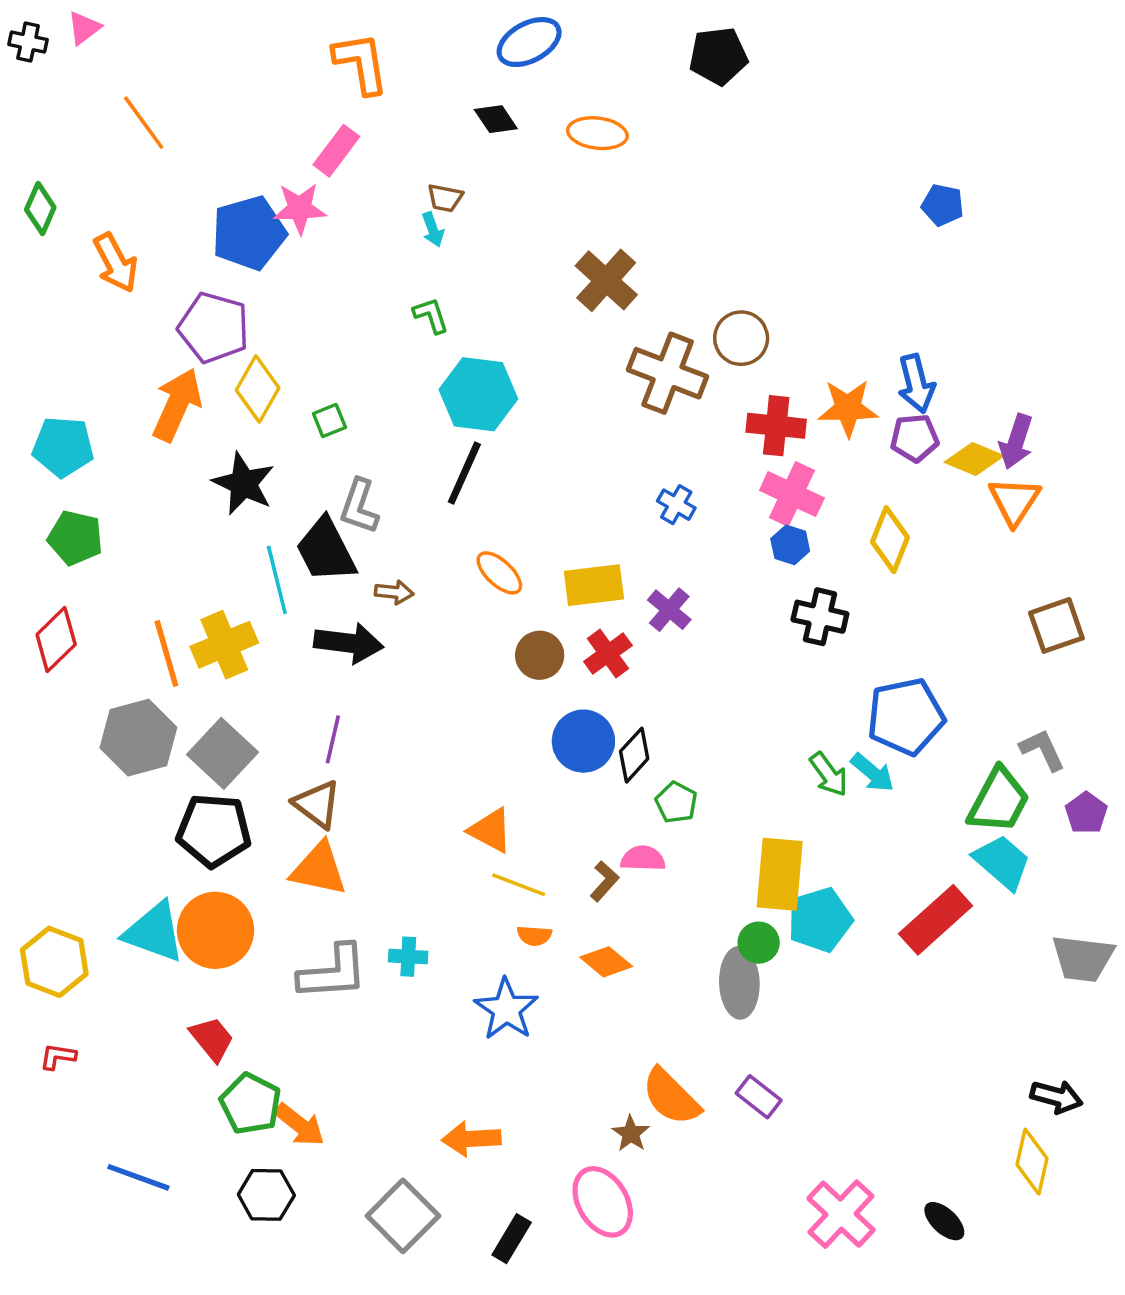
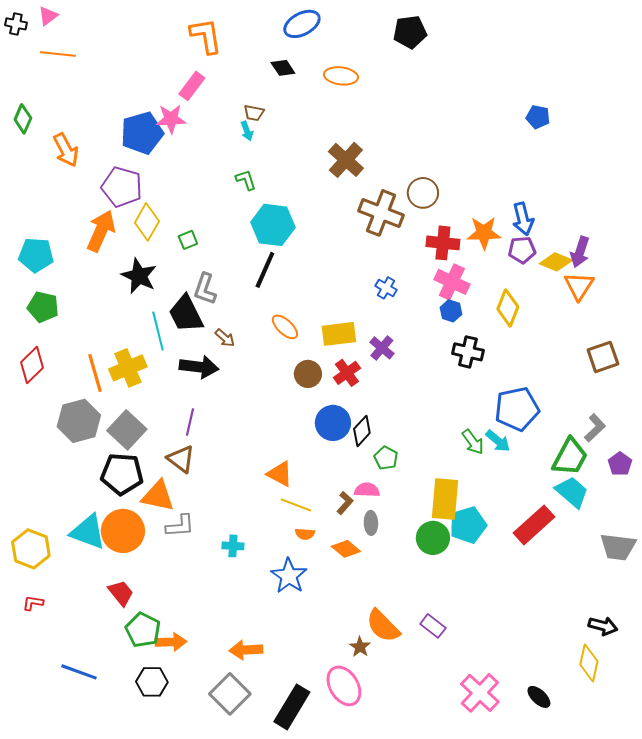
orange line: (144, 123) -> (58, 54), moved, turned -48
brown arrow: (394, 592) -> (225, 338), turned 35
gray L-shape: (1042, 750) -> (595, 428), turned 72
orange triangle: (319, 869) -> (158, 496), moved
green circle: (759, 943) -> (433, 538), size x1.4
gray L-shape: (333, 972) -> (180, 526), moved, size x0.7
gray ellipse: (739, 983) -> (371, 523), moved, size x0.6
orange arrow: (300, 1125) -> (171, 642), turned -40
orange arrow: (471, 1139) -> (246, 650), moved
black rectangle: (512, 1239) -> (292, 707), size x1.6

